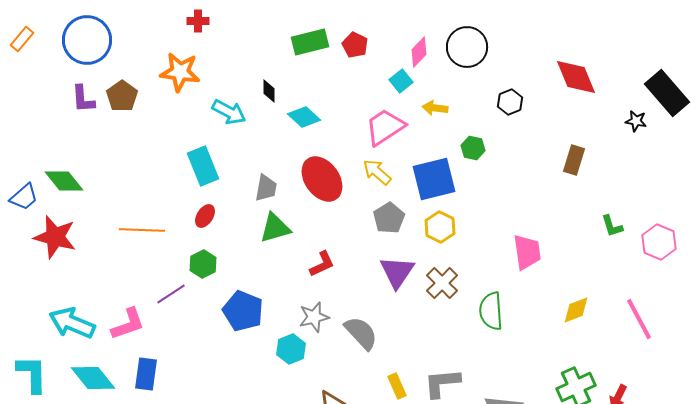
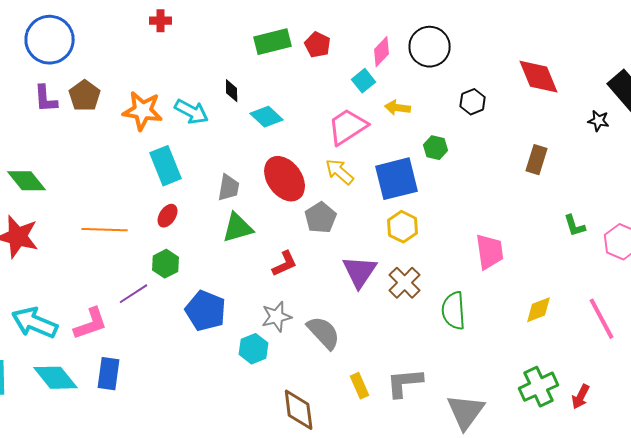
orange star: (180, 72) -> (143, 111), moved
gray pentagon: (389, 218) -> (321, 218), moved

